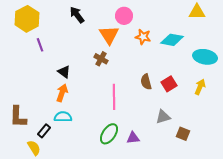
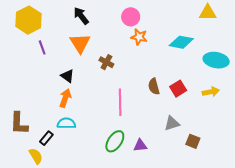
orange triangle: (109, 35) -> (80, 43), moved
orange star: (143, 37) -> (139, 37), moved
yellow arrow: (200, 87) -> (211, 92), turned 56

